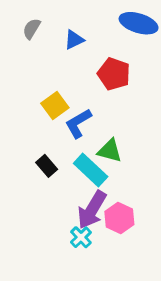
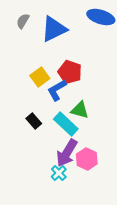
blue triangle: (74, 40) -> (54, 29), size x1.8
red pentagon: (114, 74) -> (70, 72), moved

